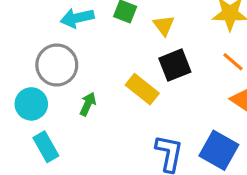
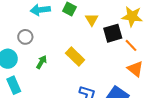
gray circle: (57, 65) -> (25, 37), size x0.6
black square: (175, 65) -> (113, 33), moved

